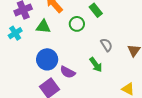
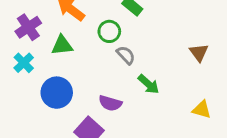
gray semicircle: (106, 45) -> (126, 55), moved
blue circle: (47, 59) -> (57, 93), moved

